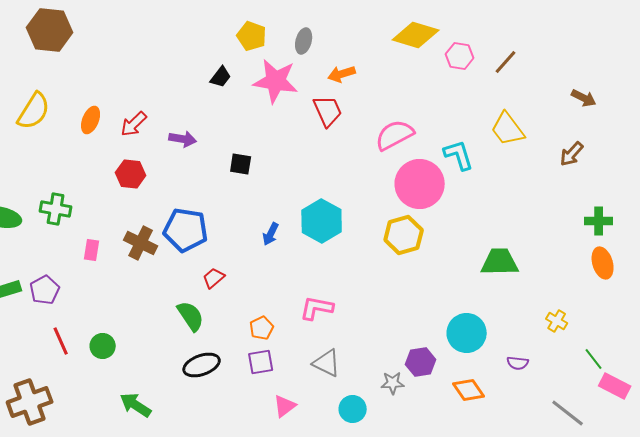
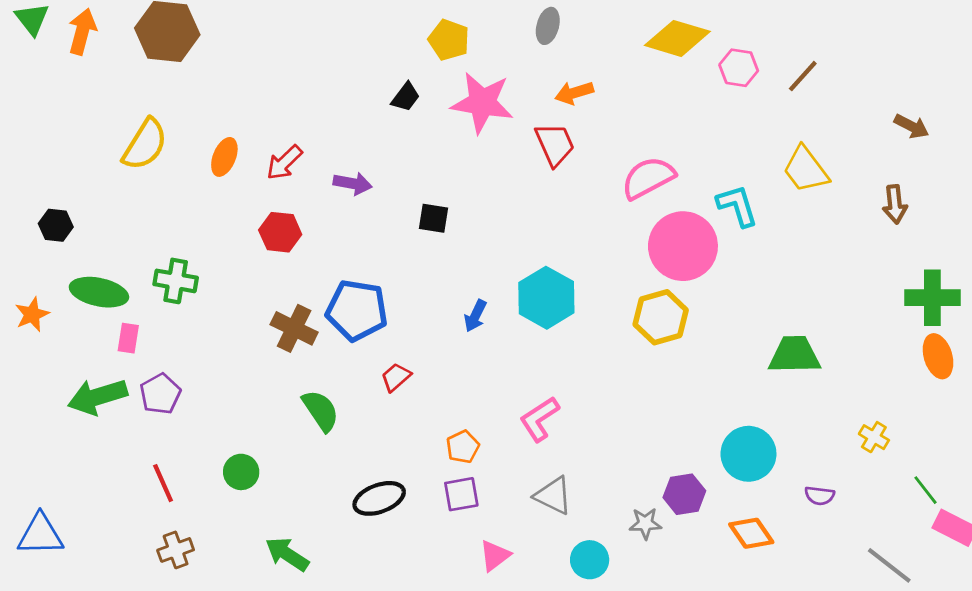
gray ellipse: (304, 41) -> (548, 26), moved
brown arrow: (572, 154) -> (895, 204), turned -48
green cross: (599, 221) -> (932, 298), size x1.4
pink rectangle: (92, 250) -> (128, 338), moved
pink L-shape: (317, 308) -> (539, 419), turned -44
green semicircle: (191, 316) -> (321, 411), moved
red line: (61, 341) -> (163, 483), moved
brown cross: (30, 402) -> (176, 550), moved, size x0.6

